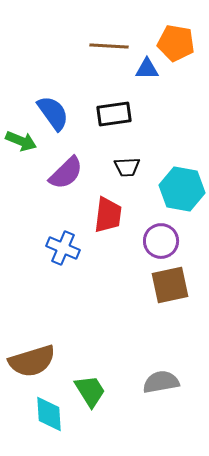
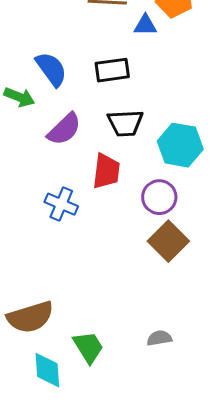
black trapezoid: (127, 167) -> (125, 123), size x1.4
brown square: (170, 285) -> (168, 241), turned -33
gray semicircle: (161, 382) -> (159, 338), size x0.7

